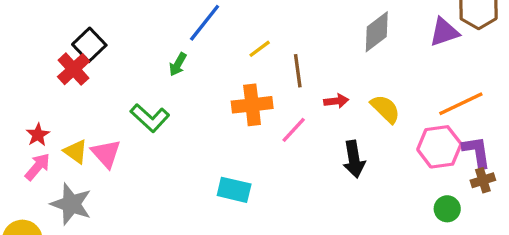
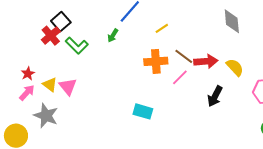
gray diamond: (377, 32) -> (232, 21), turned -60
brown line: (298, 71) -> (184, 56), moved, turned -48
red arrow: (336, 101) -> (206, 61), size x1.6
green L-shape: (150, 118) -> (77, 46), moved
black arrow: (354, 159) -> (215, 96), turned 35

